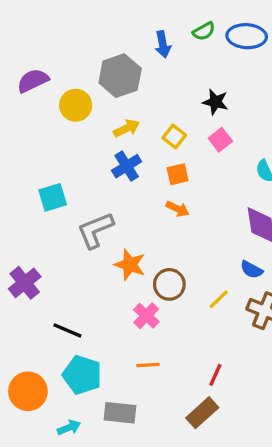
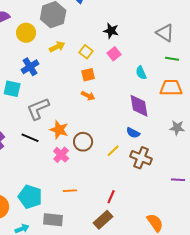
blue cross: (127, 166) -> (30, 67), moved
cyan square: (53, 197) -> (12, 89), turned 30
pink cross: (146, 316) -> (61, 155), moved
black line: (67, 330) -> (30, 138), moved

